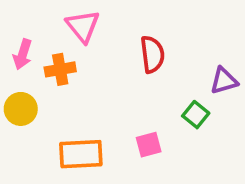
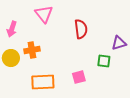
orange cross: (60, 69) -> (32, 50), moved
green square: (196, 115) -> (104, 61), turned -32

